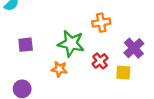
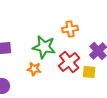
red cross: (100, 61) -> (69, 62), size x1.5

